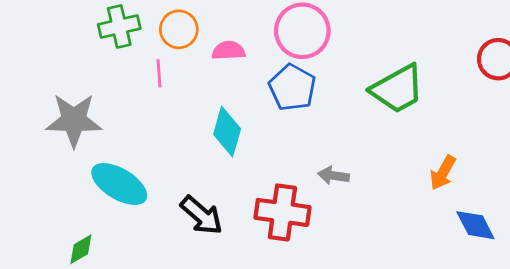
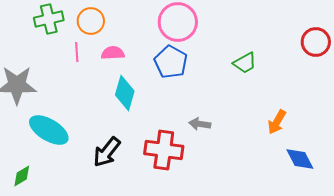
pink semicircle: (229, 51) -> (113, 53), moved
green trapezoid: (397, 89) -> (245, 63), size x0.6
black arrow: (202, 215) -> (107, 152), turned 88

